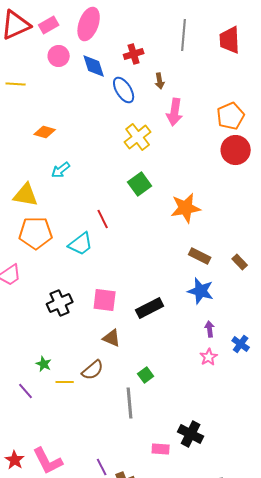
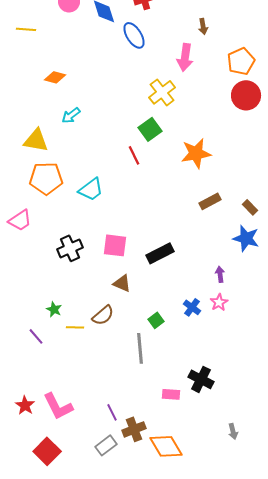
brown arrow: (160, 81) -> (203, 26), moved
yellow cross: (138, 137) -> (162, 92), moved
red line: (103, 219) -> (134, 155), moved
brown rectangle: (200, 256) -> (210, 201), turned -55
blue star: (201, 291) -> (246, 238), moved
blue cross: (241, 344) -> (192, 307), moved

